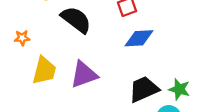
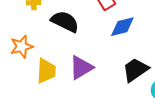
orange star: (22, 38) -> (22, 47), size x1.6

